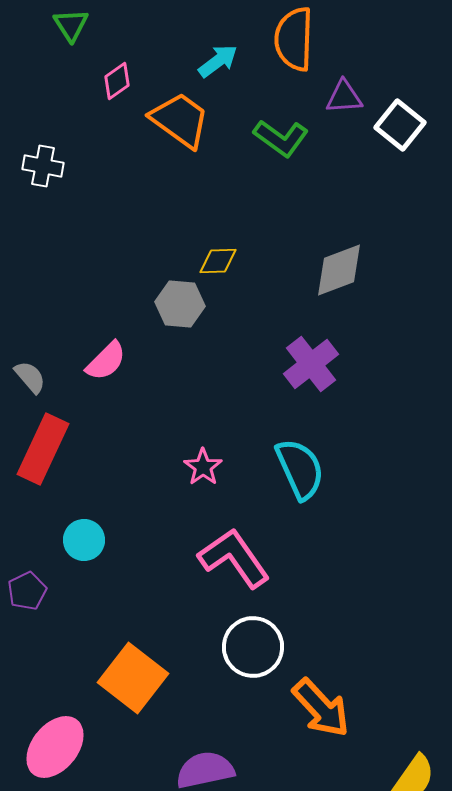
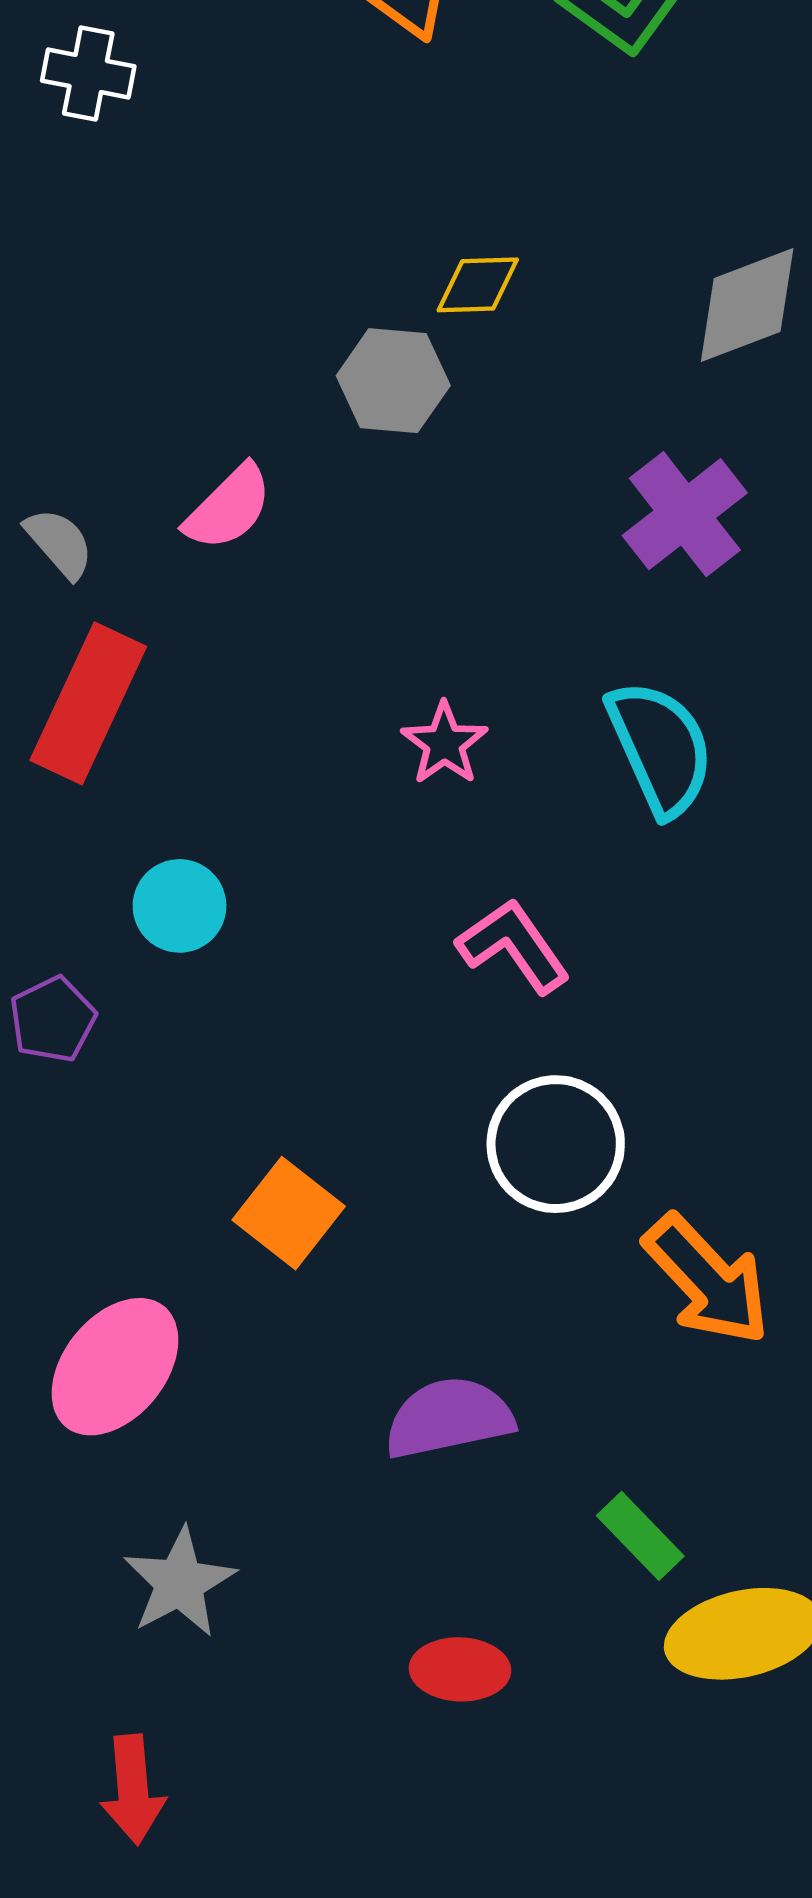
pink L-shape: (234, 558) -> (513, 946), size x0.7
orange square: (133, 678) -> (289, 1213), size x0.7

